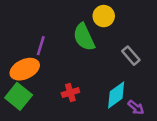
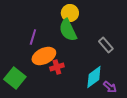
yellow circle: (104, 16) -> (70, 13), moved
orange ellipse: (25, 69) -> (44, 56), moved
red cross: (70, 93) -> (57, 67), moved

